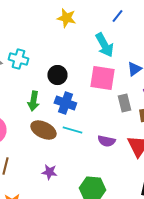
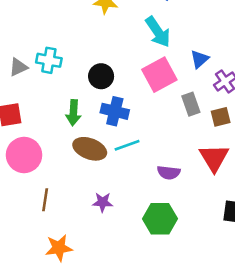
pink square: (102, 78) -> (159, 75), turned -32
cyan line: (72, 130) -> (127, 145), turned -30
purple semicircle: (106, 141) -> (169, 173), moved

